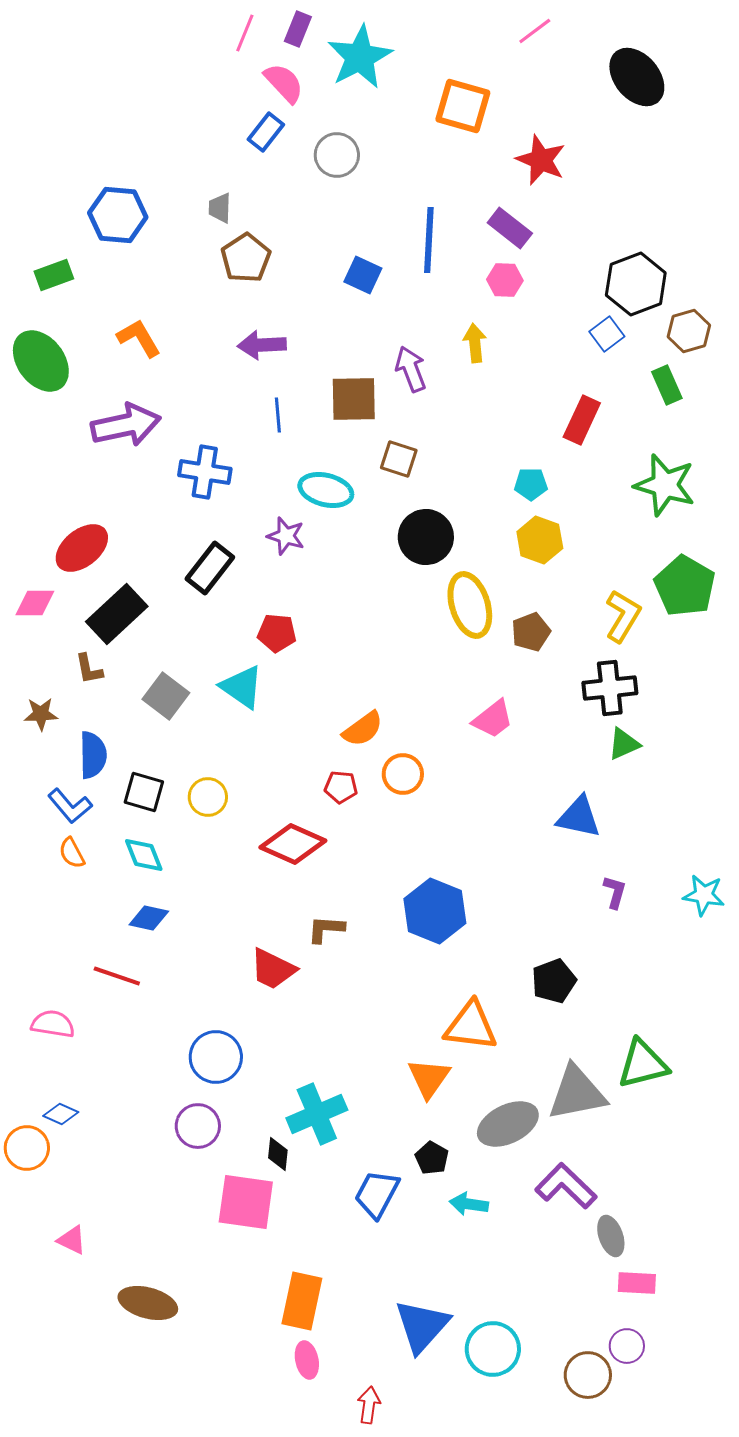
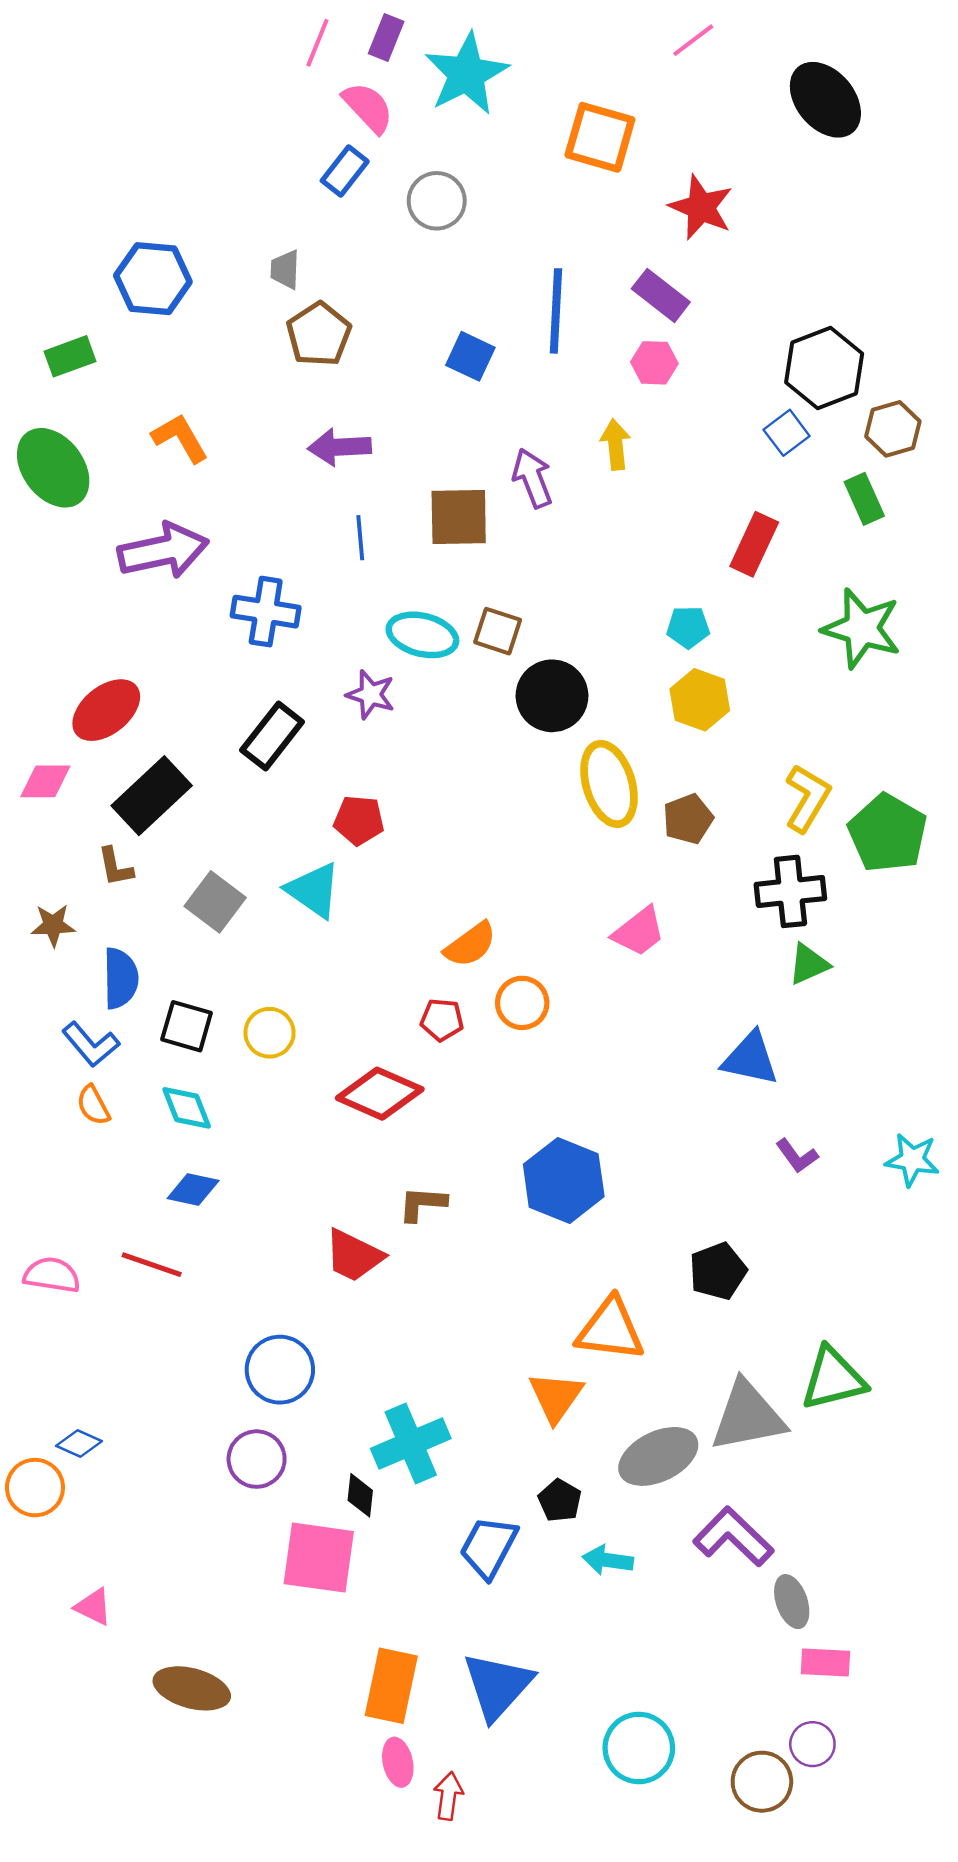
brown square: (399, 459) -> (498, 631), moved
green pentagon: (685, 586) -> (888, 833), moved
purple L-shape: (615, 892) -> (797, 1156), turned 128
pink semicircle: (53, 1024) -> (52, 1275), moved
blue triangle: (422, 1326) -> (498, 1686), moved
red arrow: (369, 1405) -> (448, 1796), moved

